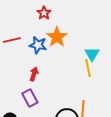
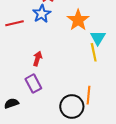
orange star: (57, 37) -> (78, 20), moved
blue star: (38, 45) -> (42, 14), moved, turned 30

